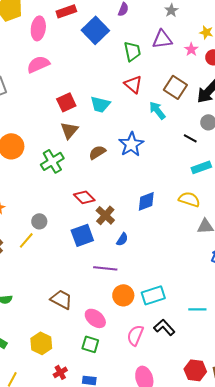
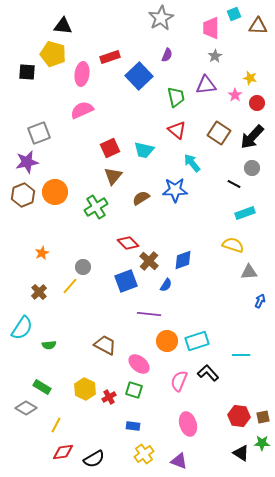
cyan arrow: (157, 110) -> (192, 163), moved
blue star: (131, 144) -> (175, 190), turned 30
blue diamond: (146, 201) -> (183, 260), moved
red cross: (60, 372) -> (109, 397), moved

